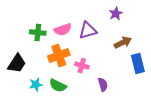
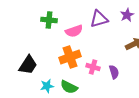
purple triangle: (88, 31) -> (99, 19), moved
green cross: (38, 33) -> (49, 20), moved
purple semicircle: (103, 85) -> (114, 72), moved

